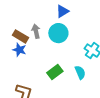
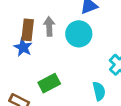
brown rectangle: (21, 36) -> (28, 30), turned 56
green rectangle: (55, 72) -> (49, 83), moved

